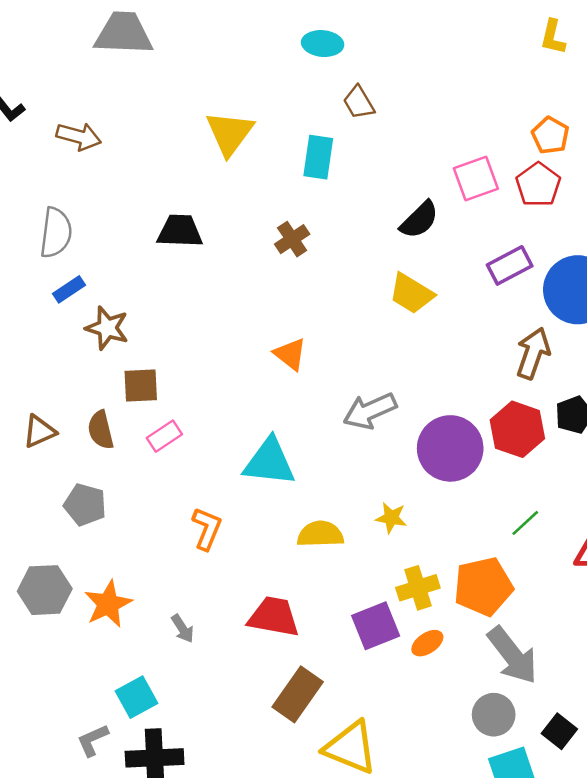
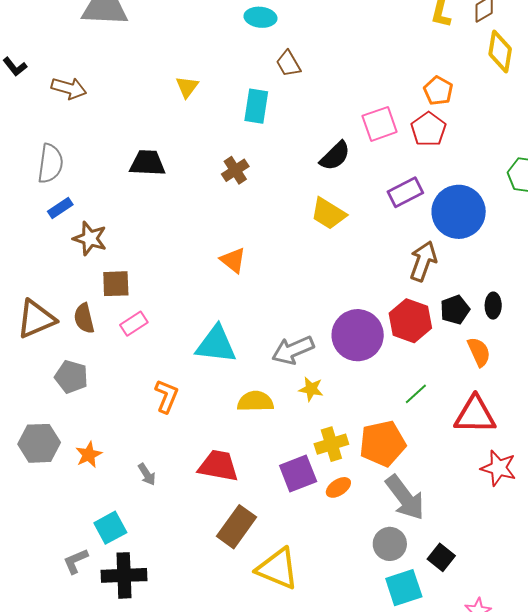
yellow triangle: (230, 133) -> (187, 87), size x0.6
gray arrow: (370, 411) -> (293, 350), moved
brown triangle: (39, 431) -> (36, 319), size x1.5
orange star: (108, 604) -> (89, 455), size x0.7

